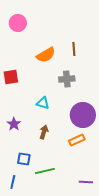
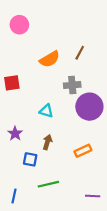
brown line: (74, 49) -> (80, 53), turned 32
purple circle: (83, 115) -> (89, 107), moved
blue square: (24, 159) -> (30, 159), moved

